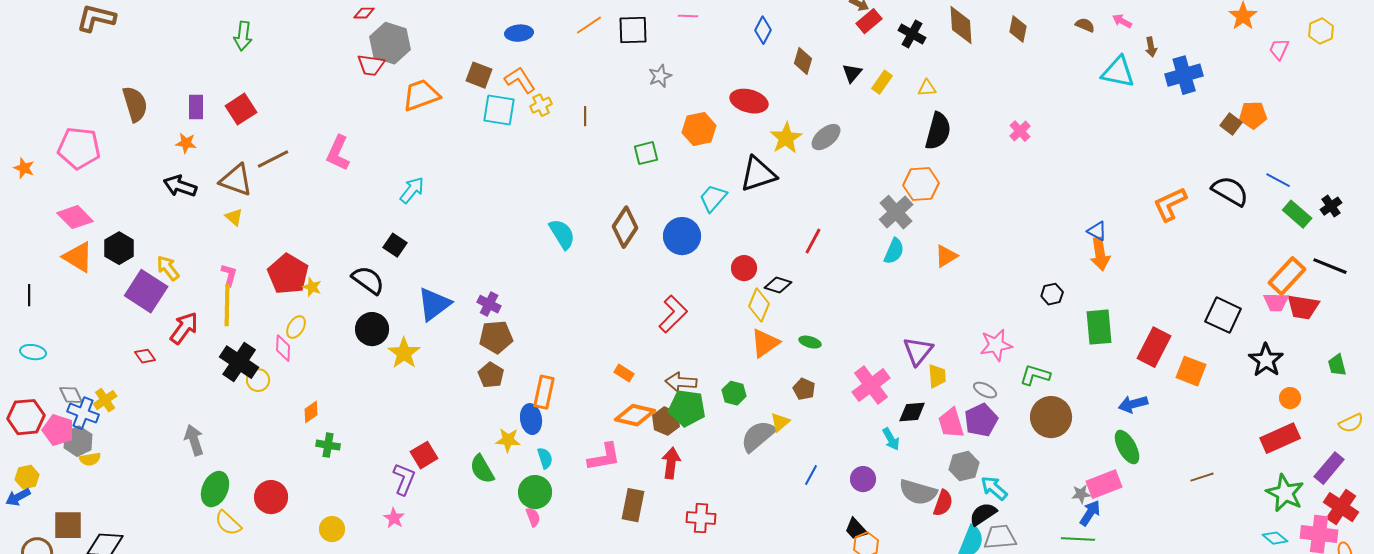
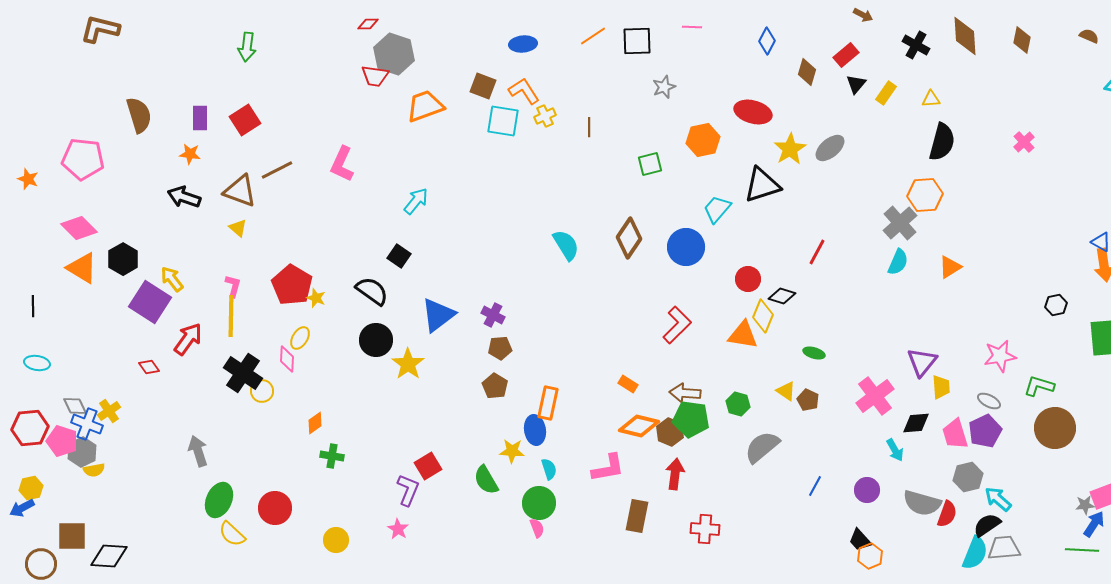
red rectangle: (869, 21) -> (846, 55), moved
brown pentagon: (496, 337) -> (500, 348), size x0.7
orange triangle: (765, 343) -> (743, 335), moved, turned 44
yellow triangle: (780, 422) -> (786, 391), moved, turned -45

